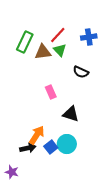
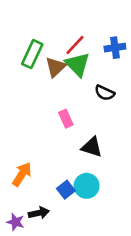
green triangle: (60, 50) -> (78, 64), size x1.5
brown triangle: (43, 52) -> (56, 67), turned -36
orange arrow: (37, 135) -> (22, 174), moved
black arrow: (28, 148) -> (39, 213), moved

